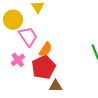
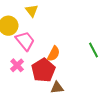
orange semicircle: (45, 49) -> (54, 54), moved

